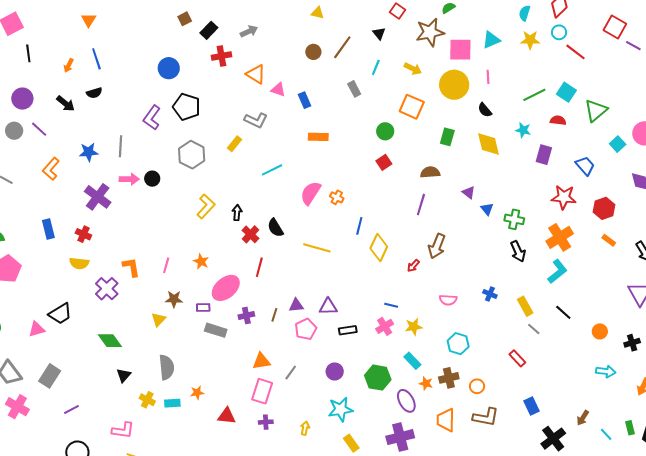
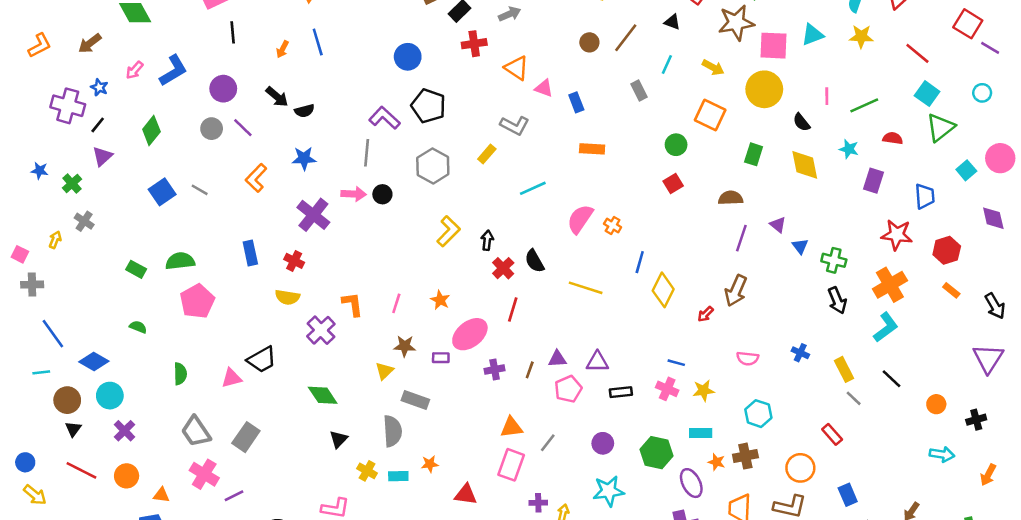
cyan circle: (559, 32) -> (982, 93), moved
black triangle: (379, 33) -> (672, 22), turned -32
pink line: (488, 77) -> (827, 96), moved
cyan square: (566, 92) -> (927, 94), moved
black semicircle: (94, 93) -> (304, 111), moved
purple L-shape: (152, 118) -> (384, 118), turned 95
gray line: (120, 146) -> (367, 153), moved
blue trapezoid: (585, 166) -> (925, 196), turned 35
purple line: (421, 205) -> (741, 238), moved
pink cross: (385, 326) -> (667, 389), turned -36
gray rectangle: (216, 330) -> (415, 400), moved
cyan rectangle: (412, 361) -> (701, 433), turned -48
orange circle: (477, 386) -> (800, 468), moved, size x1.5
purple line: (71, 409) -> (234, 496), moved
purple cross: (266, 422) -> (538, 503), moved

